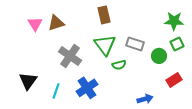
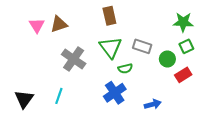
red rectangle: (174, 80) -> (183, 75), moved
black triangle: (28, 81) -> (24, 99), moved
blue cross: (87, 88) -> (115, 93), moved

